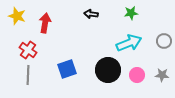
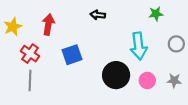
green star: (131, 13) -> (156, 14), moved
yellow star: (17, 16) -> (13, 27), moved, turned 30
cyan arrow: (129, 43) -> (139, 46), turned 105
blue square: (67, 69) -> (72, 55), moved

